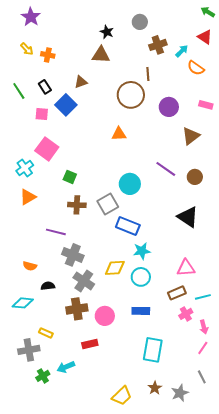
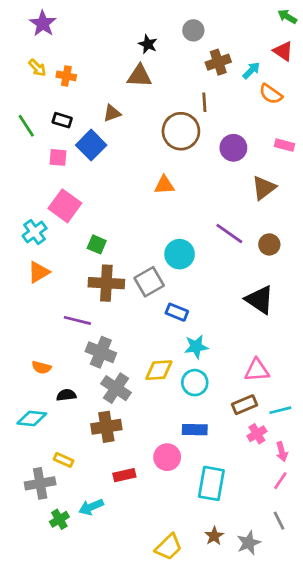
black rectangle: (45, 87) -> (62, 120), turned -40
brown cross: (77, 205) -> (106, 283), size x1.4
blue rectangle: (128, 226) -> (177, 312), size x0.7
pink circle: (105, 316) -> (167, 457), moved

